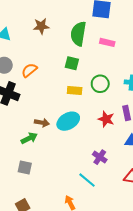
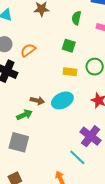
green semicircle: (78, 34) -> (76, 18), size x0.6
purple cross: (100, 157) -> (91, 136), size x1.5
gray square: (25, 167) -> (19, 142), size x1.5

